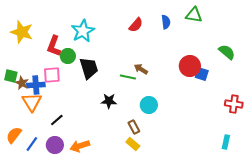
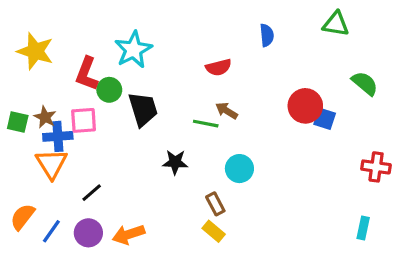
green triangle: (194, 15) -> (336, 24), moved
red semicircle: (136, 25) -> (219, 67), moved, turned 35
brown star: (22, 83) -> (45, 117), moved

